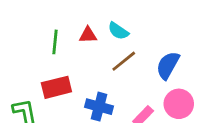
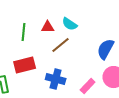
brown line: (124, 61) -> (61, 45), moved

